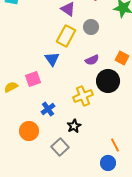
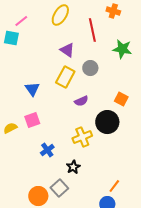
blue triangle: (52, 59) -> (32, 89), moved
purple semicircle: (92, 60) -> (81, 101), moved
orange circle: (29, 131) -> (38, 196), moved
orange line: (115, 145) -> (114, 186), turned 64

